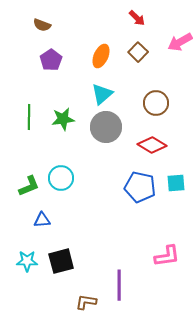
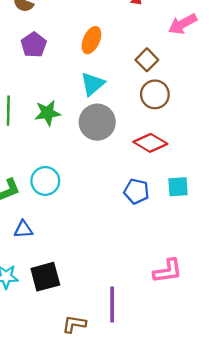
brown square: (138, 52) -> (147, 60), moved
blue pentagon: (140, 187) -> (136, 191), size x0.7

